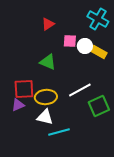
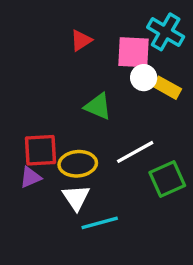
pink square: (70, 41) -> (133, 52), moved, size x1.5
green triangle: (48, 62) -> (98, 106), moved
white triangle: (45, 117) -> (76, 198), turned 42

